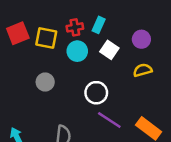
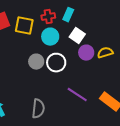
purple circle: (141, 39) -> (86, 53), moved
gray circle: (45, 82) -> (36, 62), moved
white circle: (96, 93) -> (56, 63), moved

